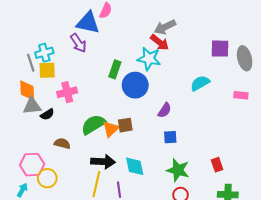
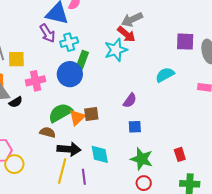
cyan cross: (44, 53) -> (69, 42), moved
cyan star: (149, 59) -> (116, 50), turned -30
blue circle: (135, 85) -> (70, 74), moved
brown semicircle: (62, 143) -> (48, 132), moved

